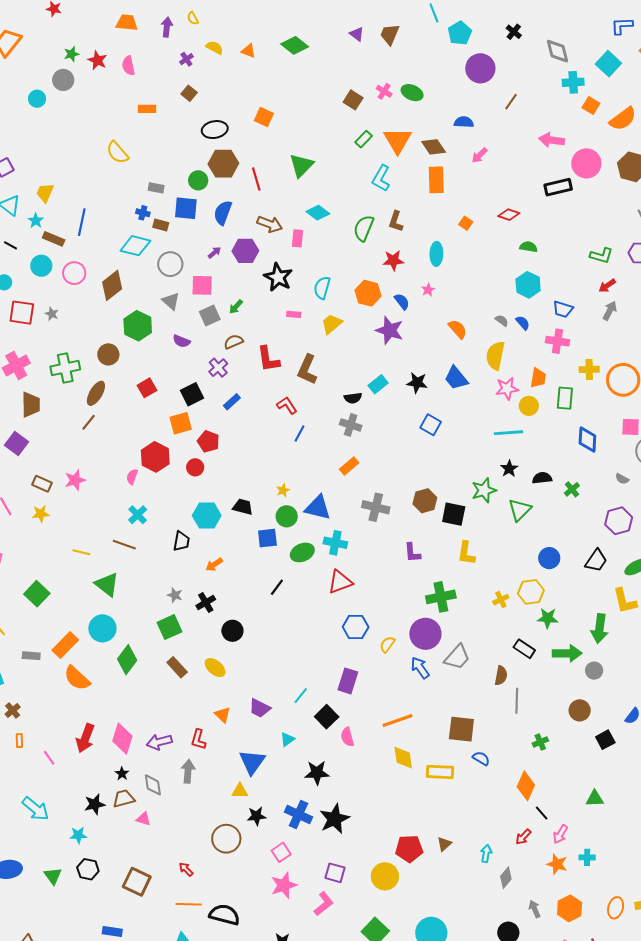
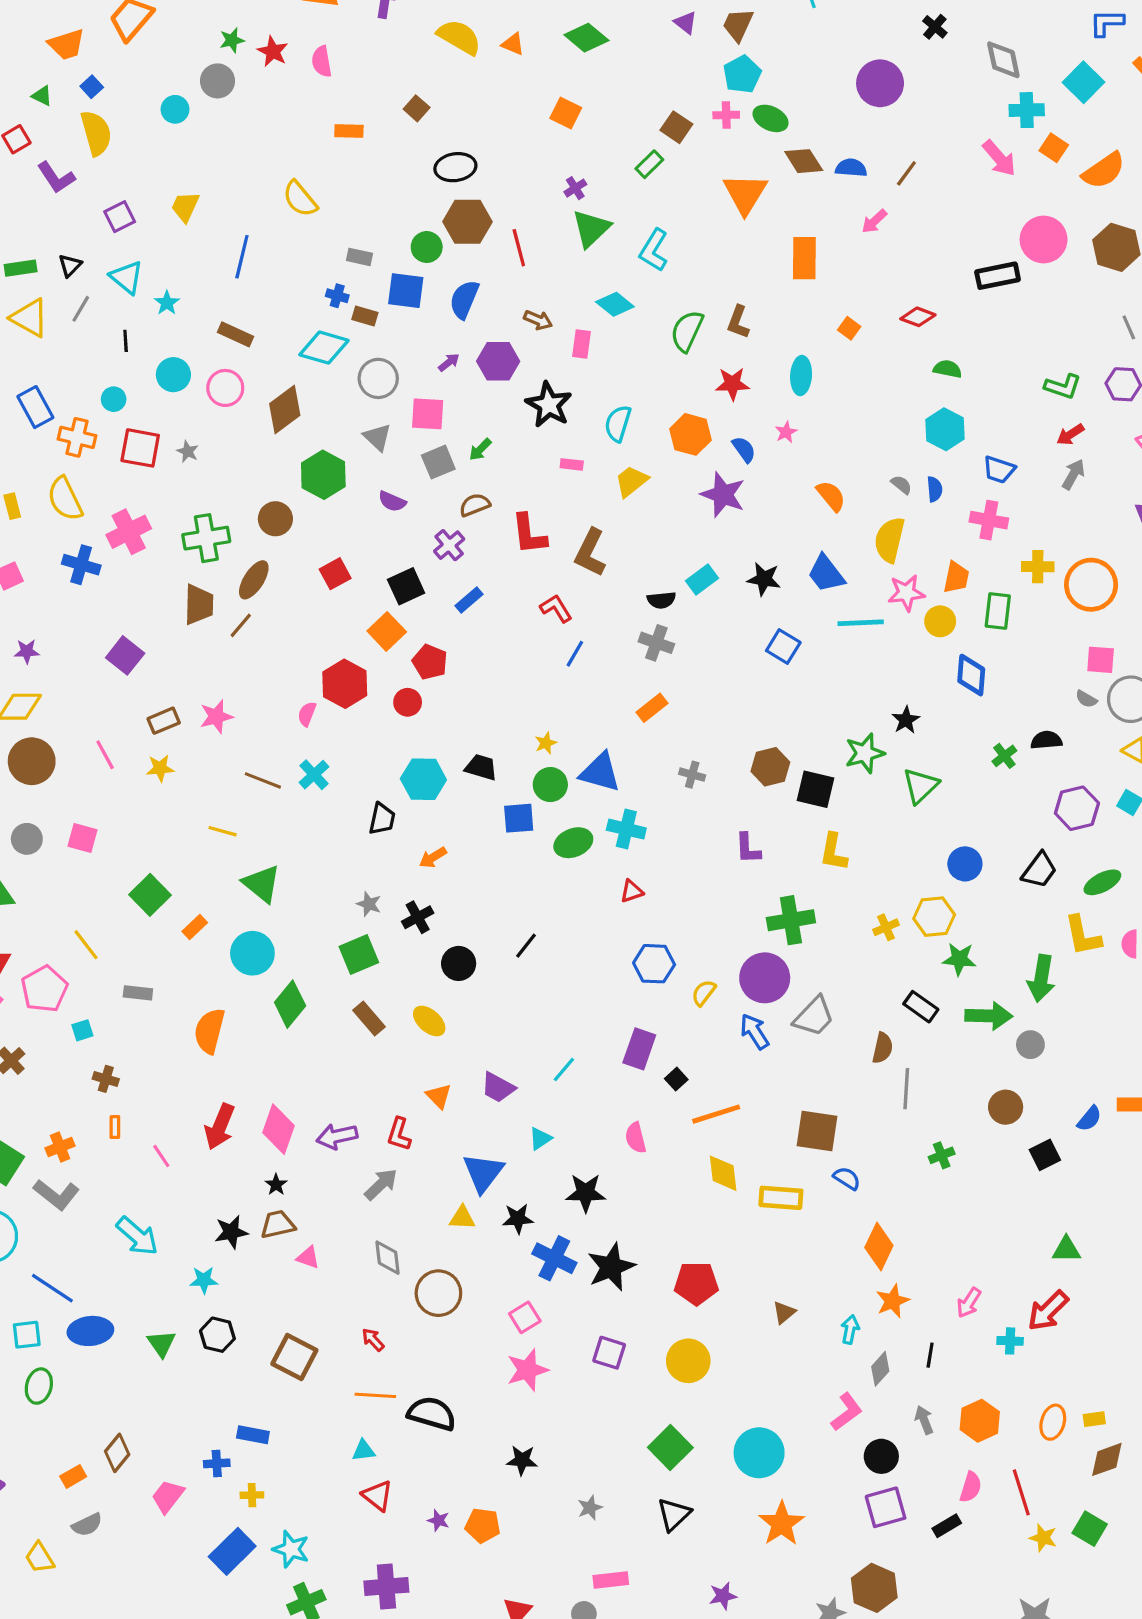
cyan pentagon: (460, 33) -> (742, 74), moved
yellow semicircle: (215, 48) -> (459, 37), size x1.6
purple cross: (186, 59) -> (575, 188), moved
pink cross: (384, 91) -> (726, 115), turned -35
brown line: (511, 102) -> (906, 173), moved
orange square: (264, 117) -> (566, 113), moved
green rectangle: (364, 139) -> (649, 164), moved
pink arrow: (552, 140) -> (999, 158), moved, turned -140
brown diamond: (434, 147) -> (804, 161), moved
cyan L-shape: (381, 178) -> (654, 250), moved
yellow trapezoid: (45, 193) -> (185, 207), moved
blue line: (82, 222) -> (242, 257), moved
brown arrow: (270, 224) -> (538, 320), size x0.7
brown rectangle: (54, 239) -> (235, 334), moved
black line: (10, 245) -> (126, 341), turned 56
blue semicircle: (523, 323) -> (935, 489), turned 35
brown trapezoid: (31, 405) -> (199, 605), moved
orange square: (181, 423) -> (387, 631), turned -30
cyan line: (509, 433) -> (861, 623), moved
blue diamond: (587, 439) -> (971, 675), moved
black semicircle: (542, 478) -> (1046, 740), moved
gray semicircle: (622, 479) -> (1086, 699), moved
brown rectangle: (42, 484) -> (164, 721), turned -48
gray cross: (376, 507) -> (692, 775), size x0.6
brown line: (124, 545) -> (263, 780), moved
red triangle: (340, 582) -> (632, 891), size x0.6
black line: (277, 587) -> (526, 946), moved
orange rectangle: (65, 645) -> (195, 927), moved, size x0.6
orange semicircle: (77, 678) -> (209, 1031), turned 60
brown cross: (13, 710) -> (106, 1079), turned -35
black square: (327, 717) -> (676, 1079), moved, size x0.6
gray arrow: (188, 771) -> (381, 1184), turned 40
gray diamond: (153, 785) -> (387, 1258), moved
orange diamond: (526, 786) -> (879, 1246), moved
green triangle: (595, 799) -> (1066, 1250), moved
black line: (542, 813) -> (930, 1355), moved, turned 49
black star: (257, 816) -> (518, 1219), moved
red arrow: (523, 837) -> (1048, 1311), moved, size x1.6
red pentagon: (409, 849) -> (696, 1283), moved
orange star: (557, 864) -> (893, 1301), moved, turned 30
pink L-shape: (324, 904) -> (847, 1412), moved

